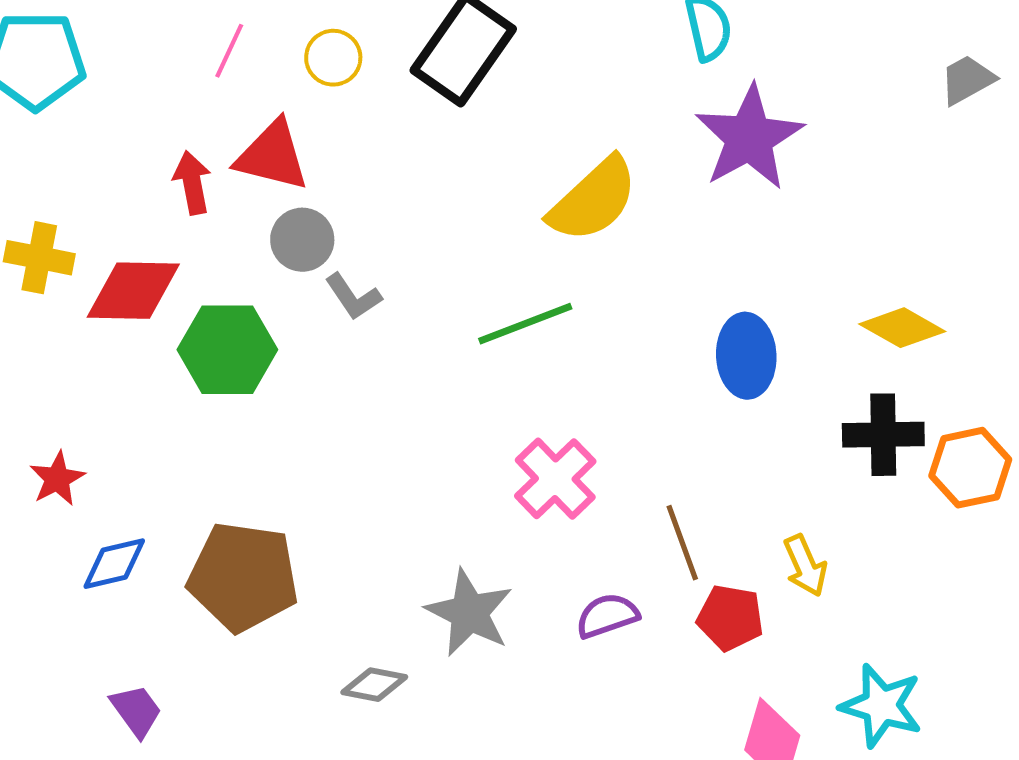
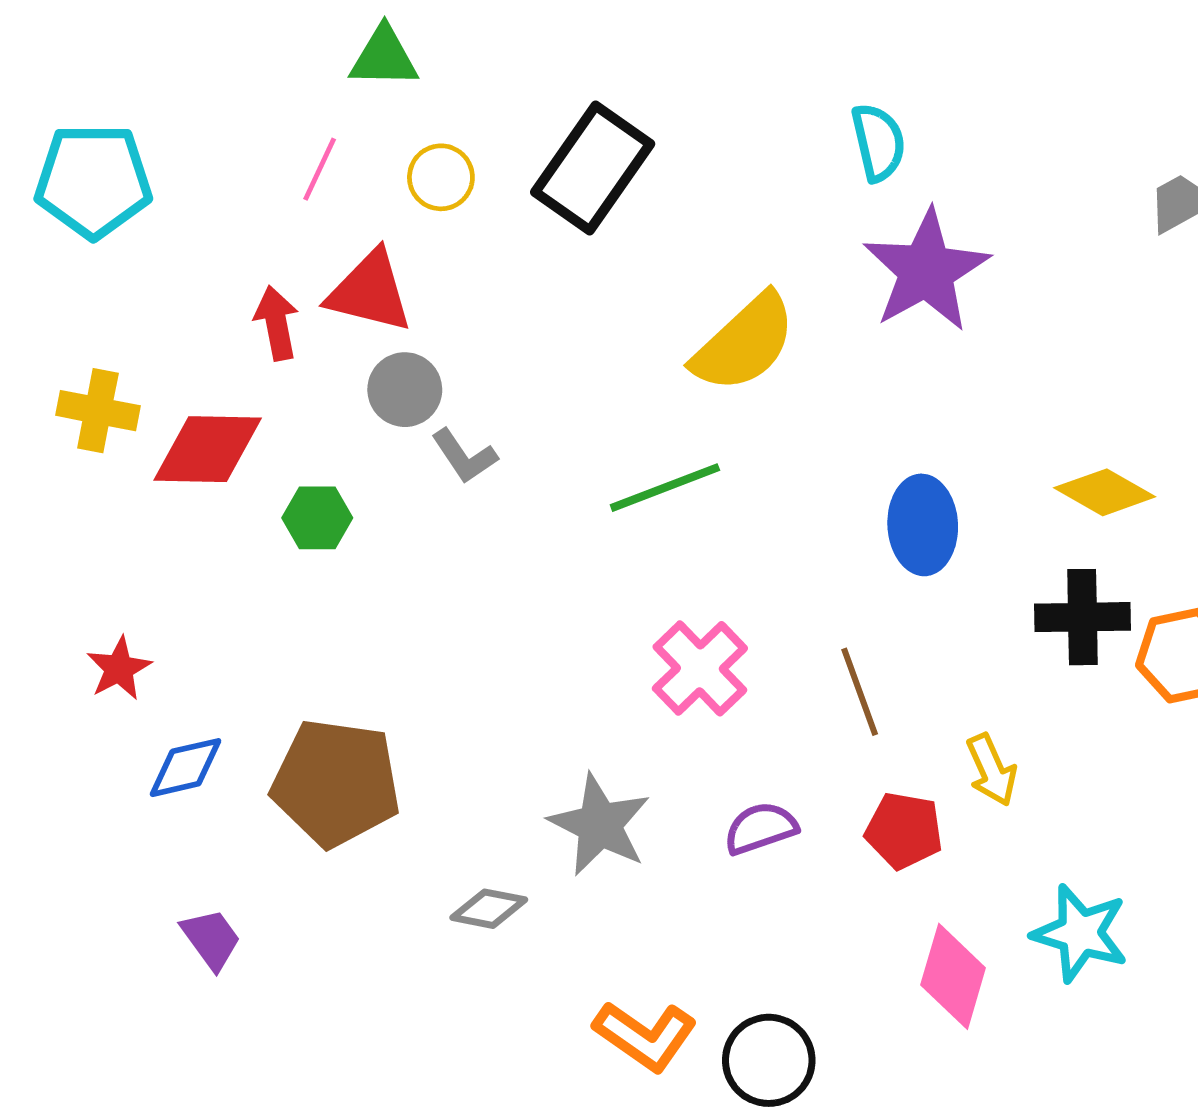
green hexagon: (227, 350) -> (317, 518), size x0.6
brown line: (682, 543) -> (860, 692), moved

